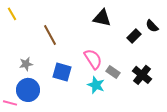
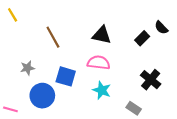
black triangle: (102, 18) -> (102, 35), moved
pink semicircle: (93, 59) -> (99, 63), turned -50
gray rectangle: (113, 72) -> (134, 108), moved
blue circle: (28, 90) -> (42, 96), moved

